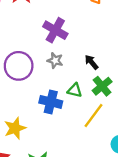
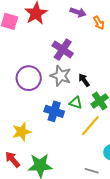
gray star: (55, 61) -> (61, 76), size x1.5
black arrow: (91, 62) -> (84, 80), moved

